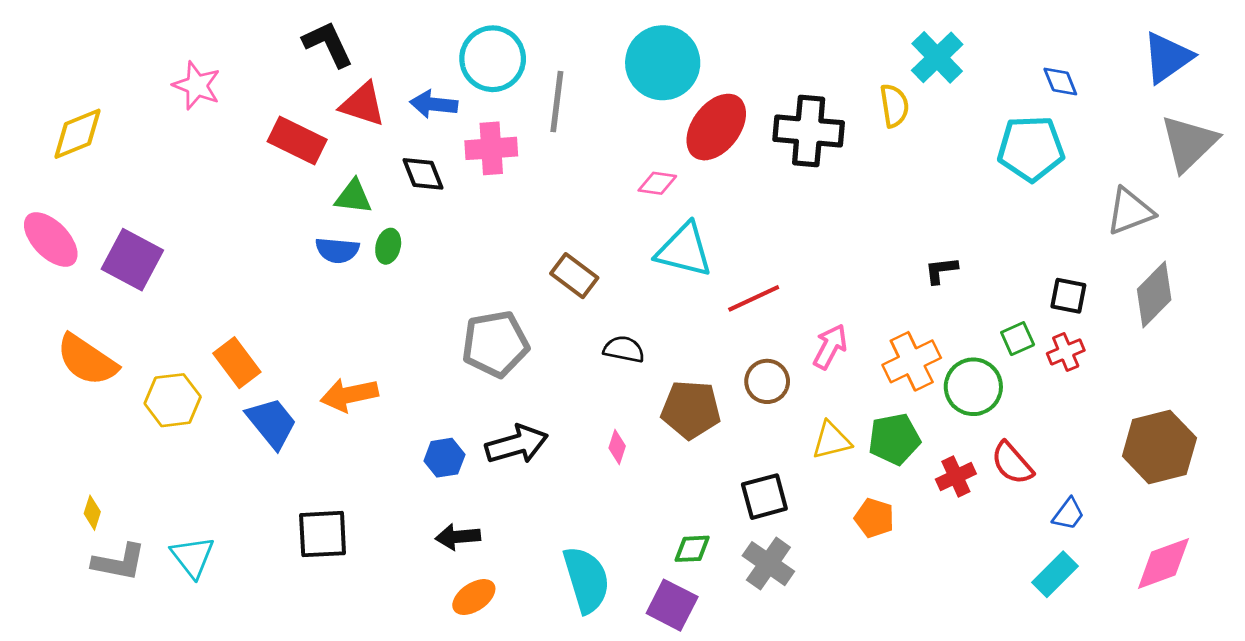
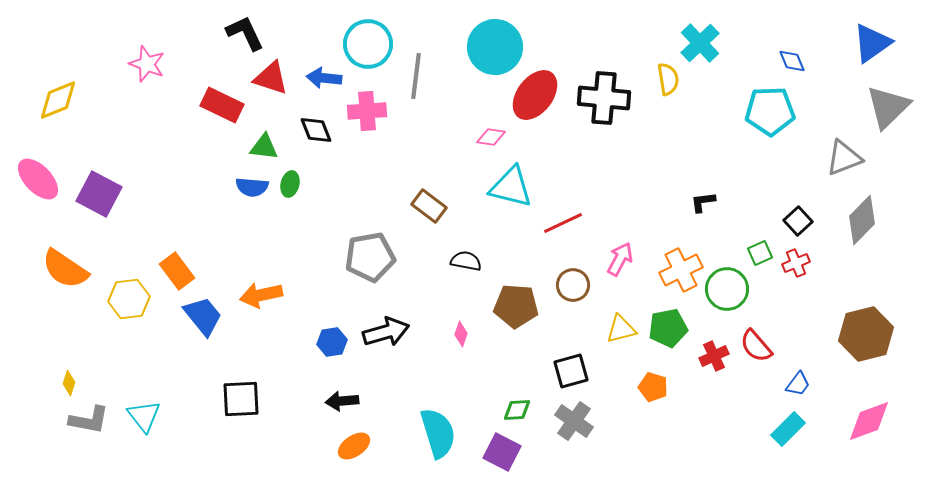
black square: (1068, 296) -> (798, 221), turned 36

